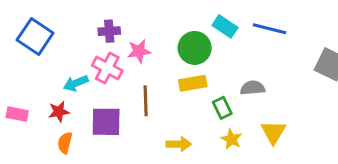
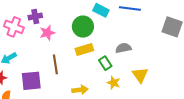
purple cross: (109, 31) -> (35, 16), moved
pink cross: (107, 68) -> (14, 27), moved

